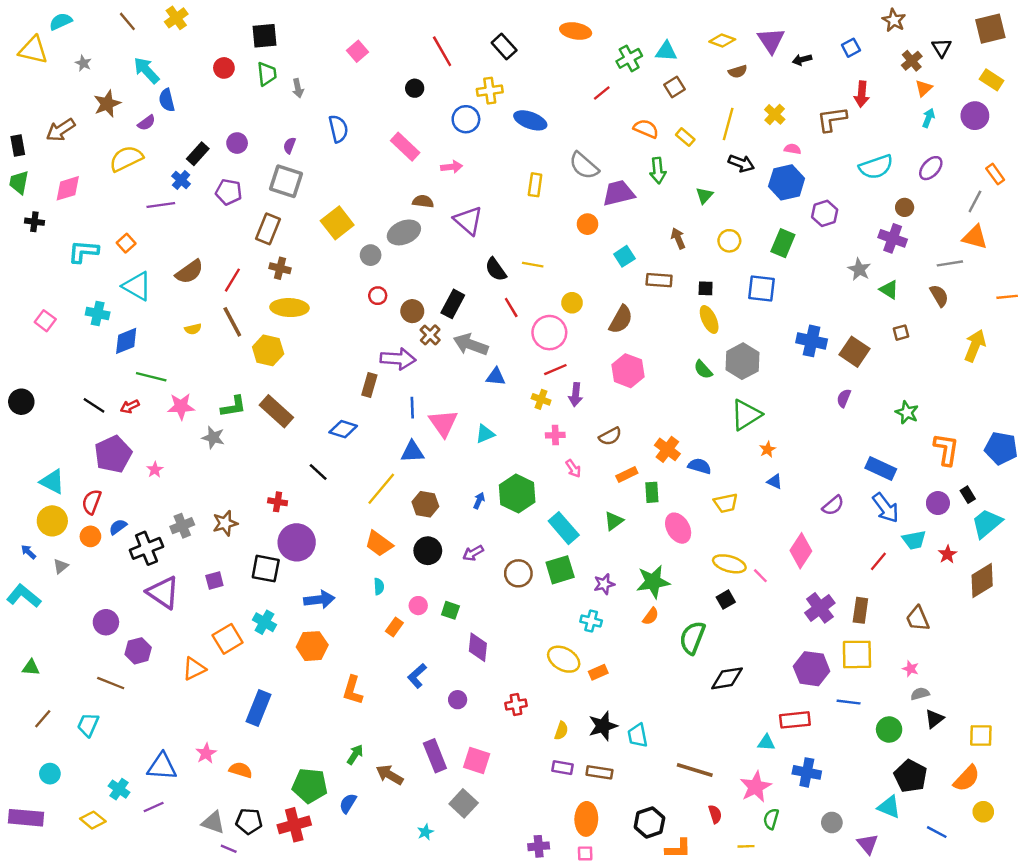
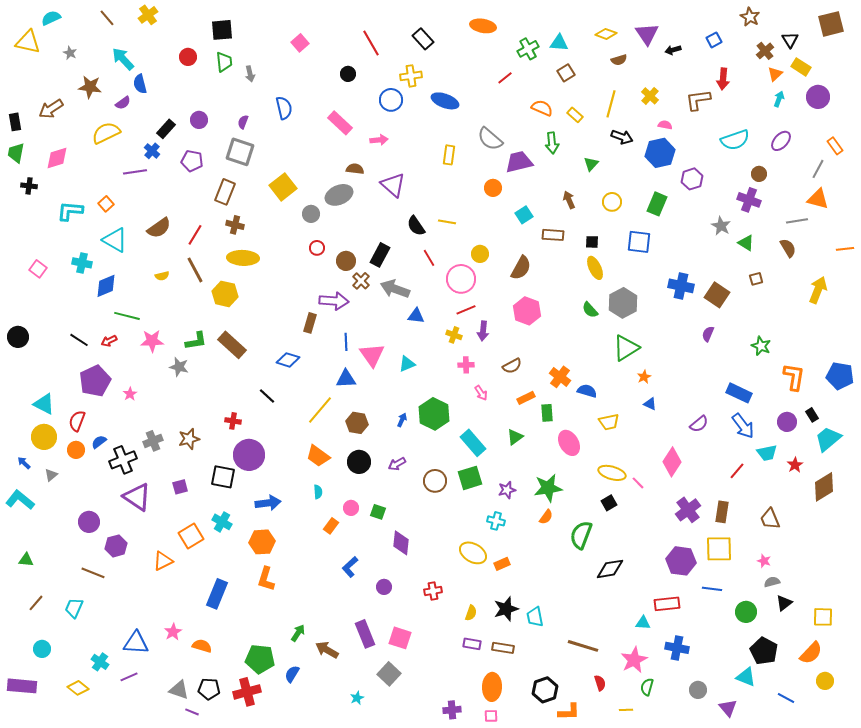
yellow rectangle: (992, 80) -> (801, 67), moved
brown star: (107, 104) -> (90, 87), turned 30
orange L-shape: (353, 690) -> (266, 579), moved

